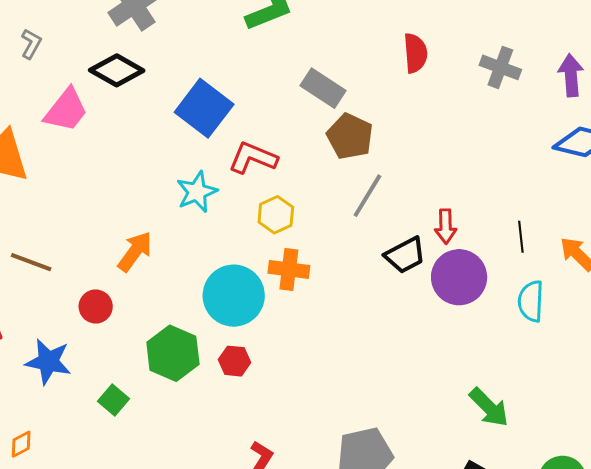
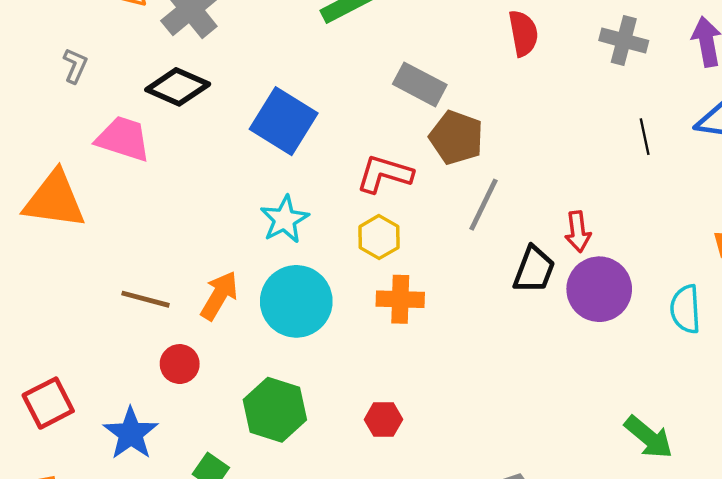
pink trapezoid: (66, 110) -> (123, 139), turned -105
red L-shape: (253, 158) -> (385, 174), moved
black line: (521, 237) -> (645, 137), moved
black trapezoid: (405, 255) -> (534, 270), turned -36
brown line: (31, 262) -> (145, 299), moved
cyan circle: (234, 296) -> (296, 301), moved
red hexagon: (235, 361) -> (383, 419), moved
blue star: (48, 362) -> (131, 433), turned 30

